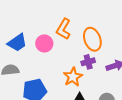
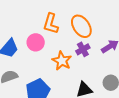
orange star: (73, 77) -> (62, 61), moved

